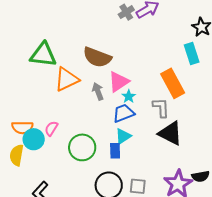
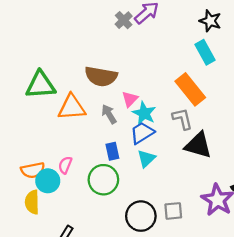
orange triangle: (67, 79) -> (72, 107), turned 32
pink triangle: (119, 82) -> (130, 99), size x0.7
cyan star: (129, 96) -> (144, 113), size x1.5
blue rectangle: (115, 151) -> (112, 151), moved

